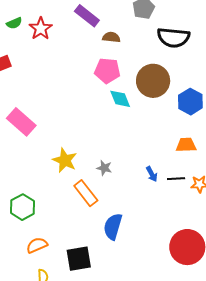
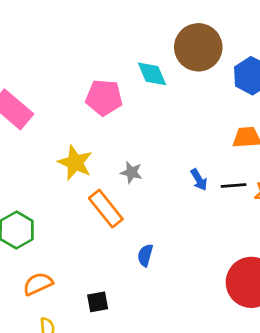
pink pentagon: (107, 71) -> (104, 98), moved
blue semicircle: (113, 227) -> (145, 255), size x0.6
black square: (79, 259) -> (98, 302), size x0.6

